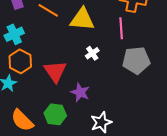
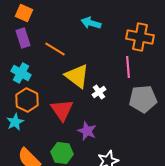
yellow triangle: (82, 19) -> (77, 76), moved, turned 32
cyan cross: (14, 34) -> (21, 73), turned -36

